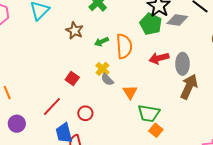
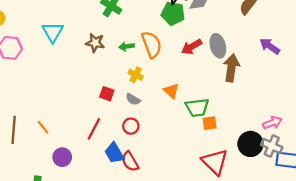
green arrow: (101, 42) -> (127, 46), turned 32
gray semicircle: (107, 79) -> (133, 99), moved
orange square: (156, 130) -> (210, 123), turned -32

